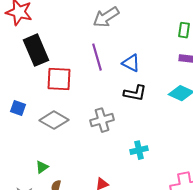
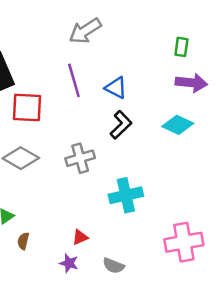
black L-shape: (135, 93) -> (121, 125), turned -55
cyan cross: (139, 150) -> (126, 195), size x1.5

